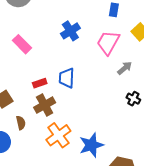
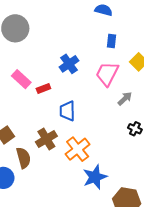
red rectangle: (40, 83) -> (43, 88), moved
brown semicircle: (21, 123) -> (23, 158), size x1.5
orange cross: (58, 135) -> (78, 149), moved

